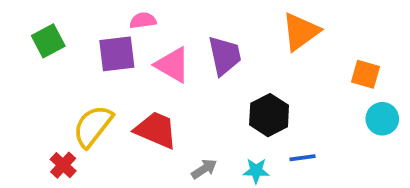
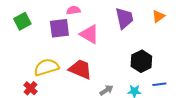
orange triangle: (301, 32) -> (158, 16), size x0.6
purple trapezoid: (225, 56) -> (124, 18), moved
yellow semicircle: (93, 126) -> (46, 67), turned 35

